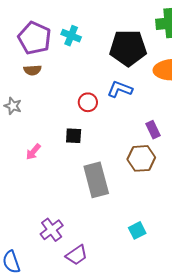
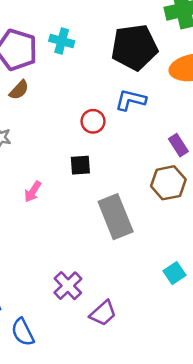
brown semicircle: (32, 70) -> (19, 90), turned -36

